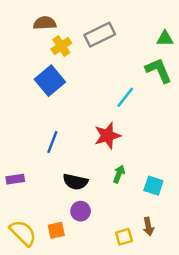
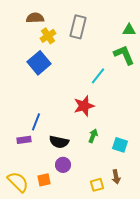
gray rectangle: (100, 35) -> (78, 27), turned -50
blue line: (52, 142) -> (36, 122), moved
purple rectangle: (15, 179) -> (24, 140), moved

